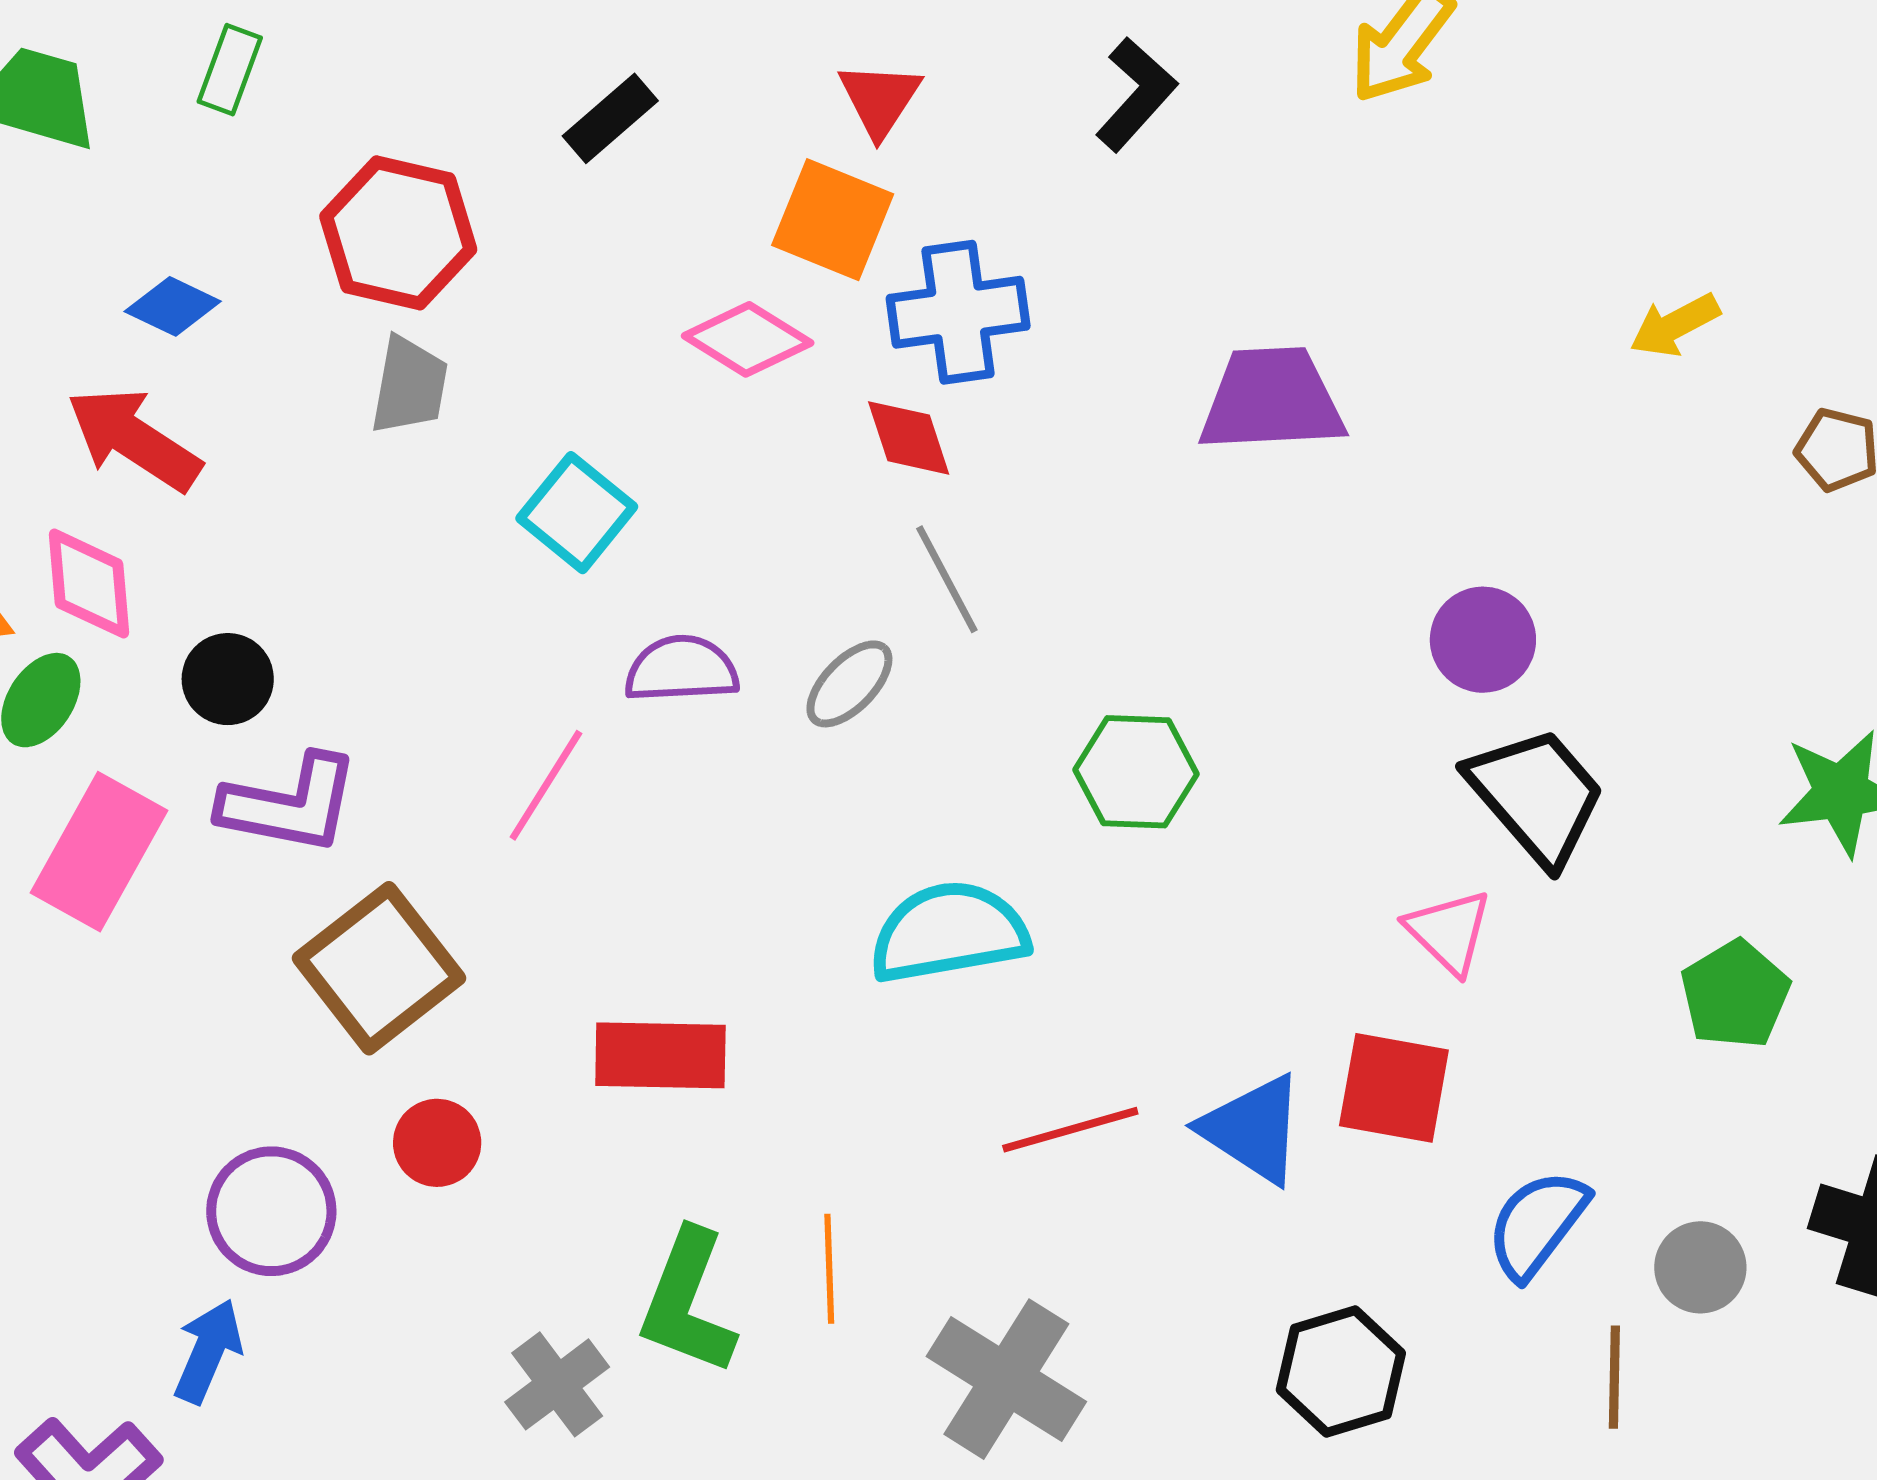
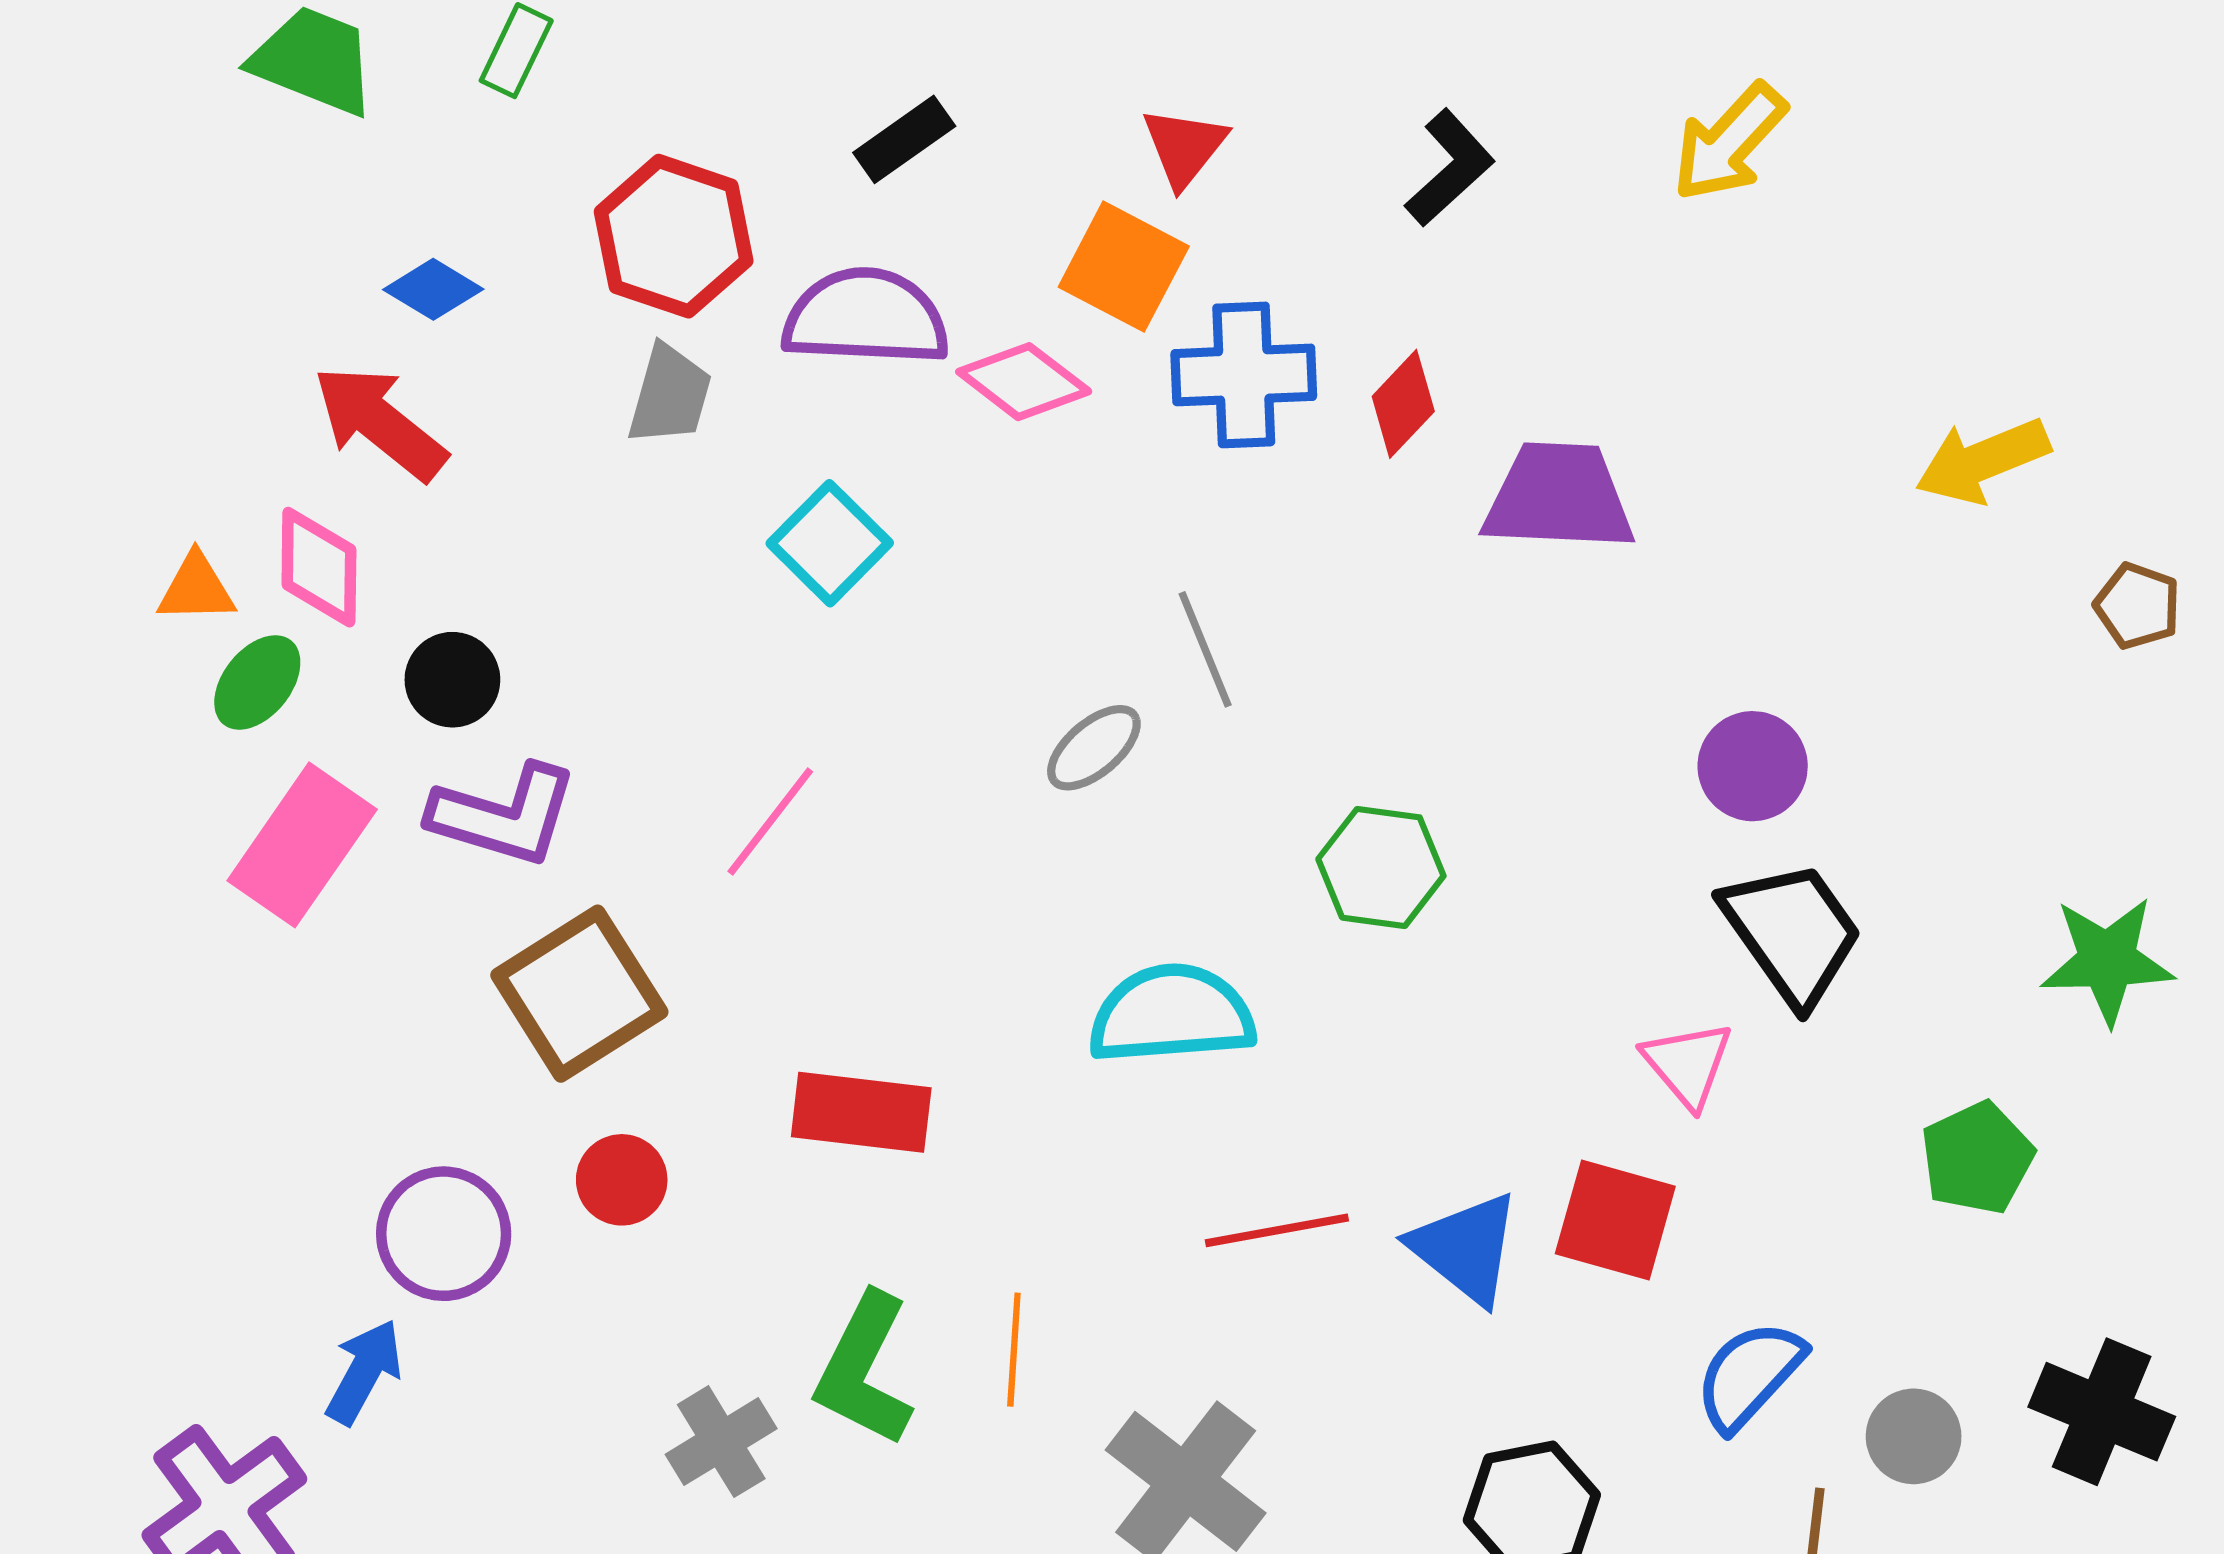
yellow arrow: (1675, 325) -> (1983, 461), size x1.4
red diamond: (909, 438) -> (1403, 404), moved, turned 56
purple semicircle: (682, 669) -> (866, 317), moved, size x1.4

